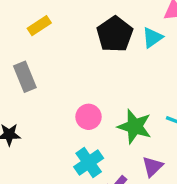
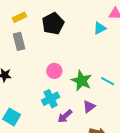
yellow rectangle: (39, 26) -> (19, 17), moved
black pentagon: (115, 34) -> (53, 24), moved

